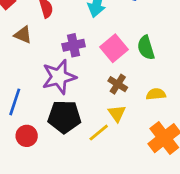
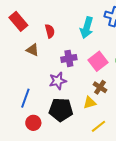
purple star: (59, 77) -> (58, 81), size x0.7
yellow triangle: (117, 113) -> (90, 103), moved, turned 48
yellow line: (99, 133) -> (99, 126), moved

